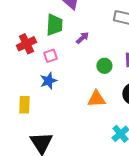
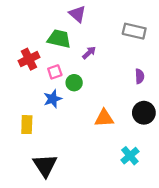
green trapezoid: (54, 25) -> (59, 39), turned -80
green circle: (104, 66) -> (74, 83), moved

